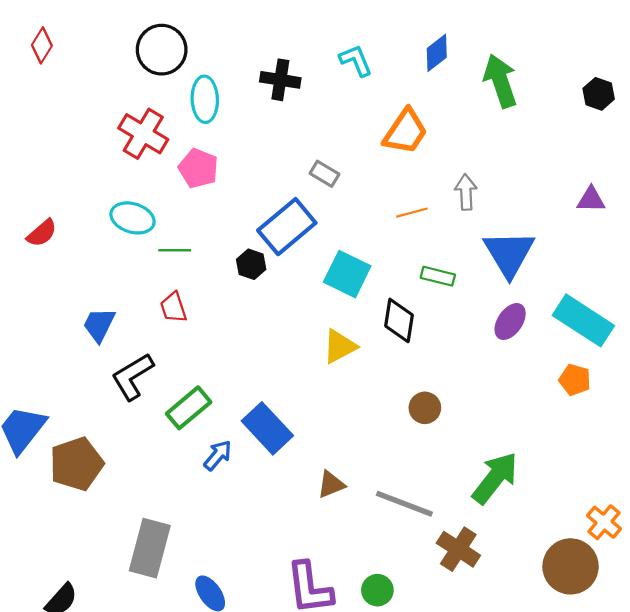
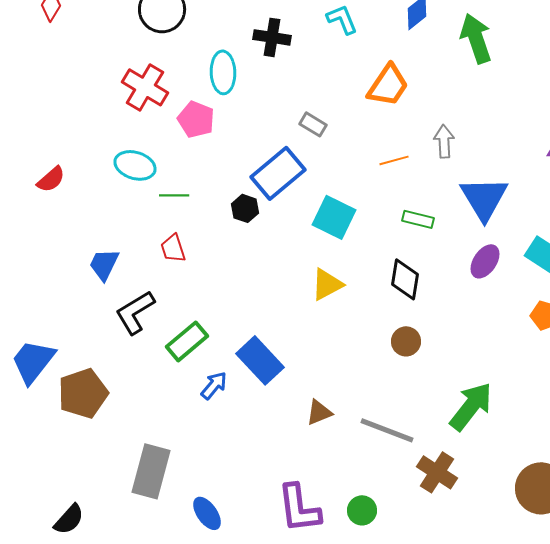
cyan ellipse: (205, 99) -> (223, 72), moved
black diamond: (399, 320) -> (405, 279), moved

